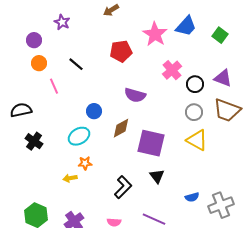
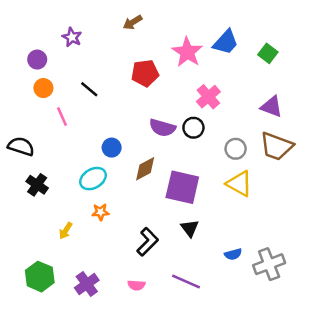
black circle: (195, 84) -> (193, 128), moved
black semicircle: (21, 110) -> (21, 146), turned 30
yellow arrow: (70, 178) -> (66, 231), moved, turned -48

